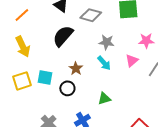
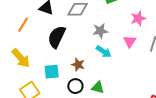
orange line: (22, 15) -> (23, 25), moved
cyan square: (45, 78) -> (52, 72), moved
green triangle: (104, 99) -> (98, 87), moved, turned 48

